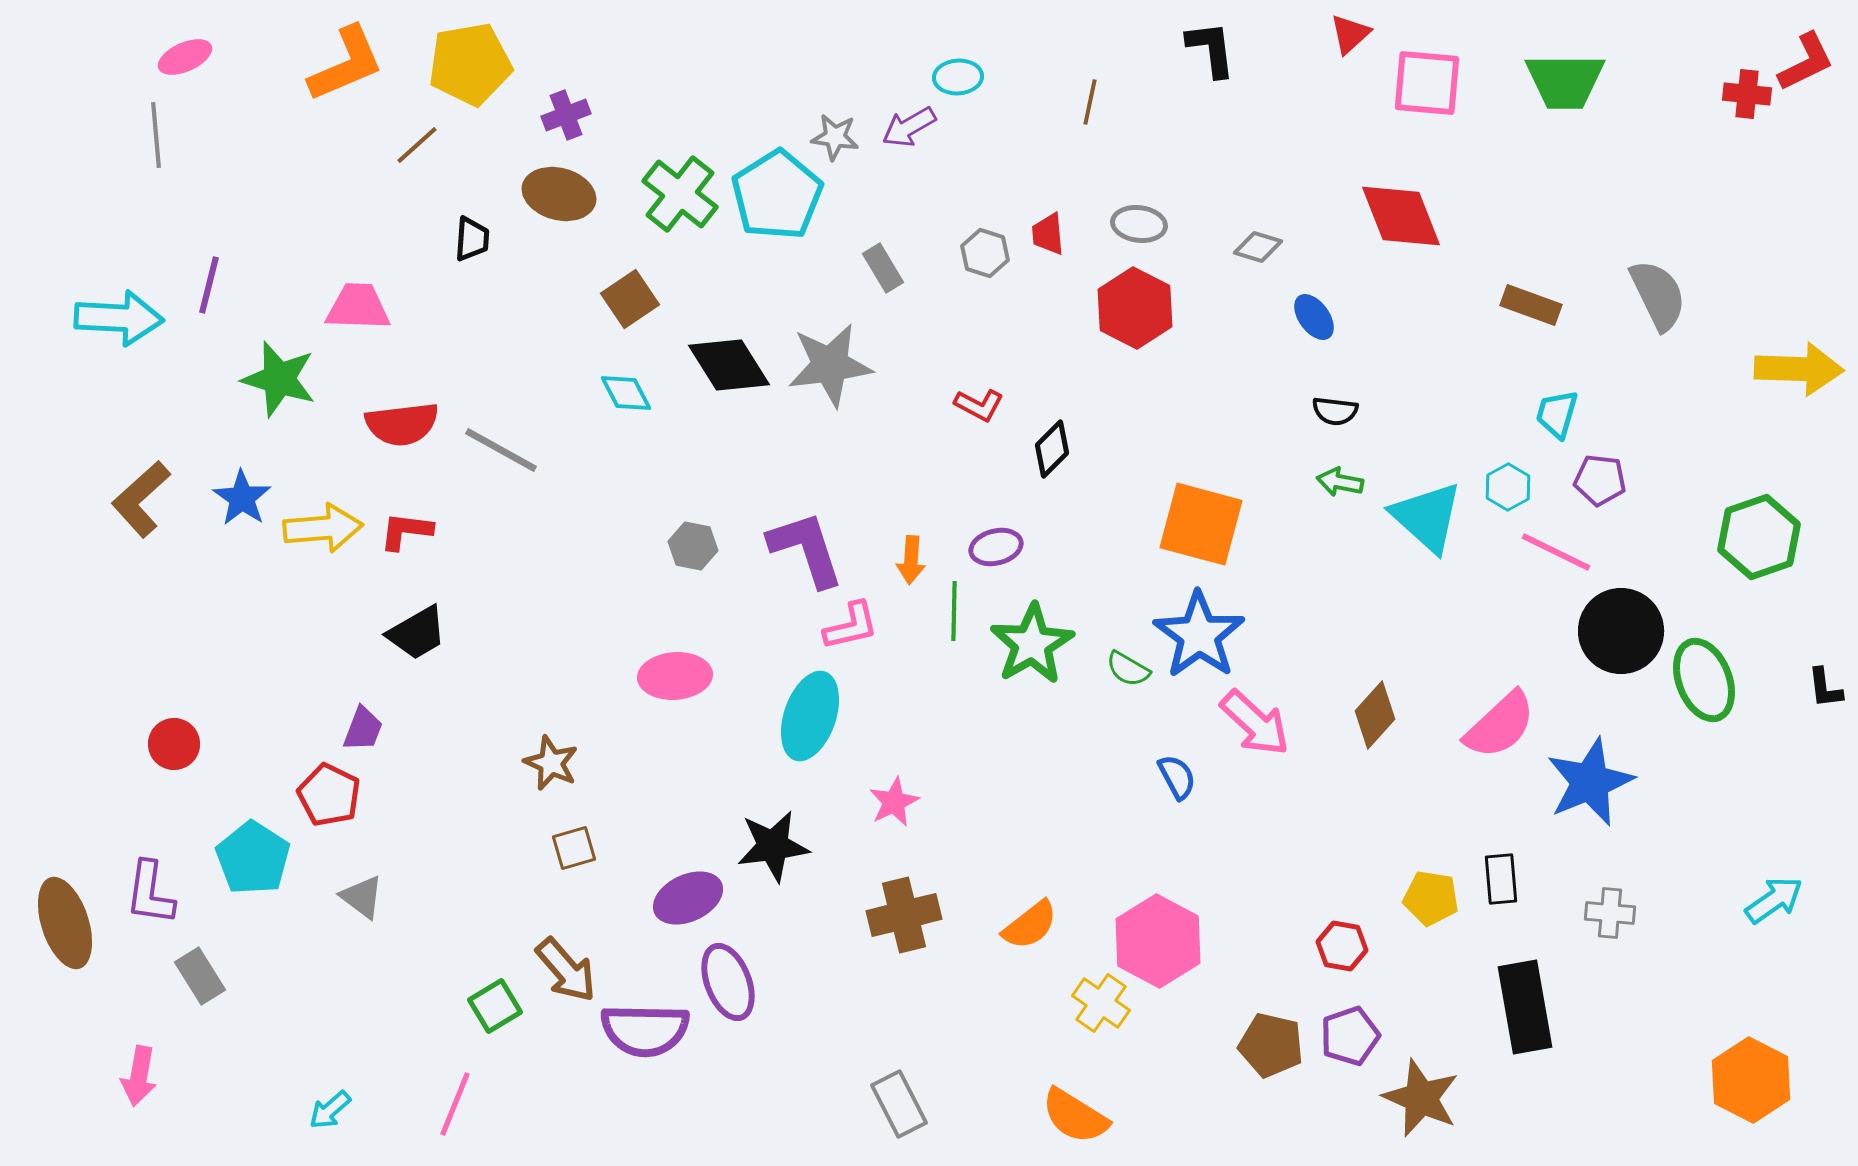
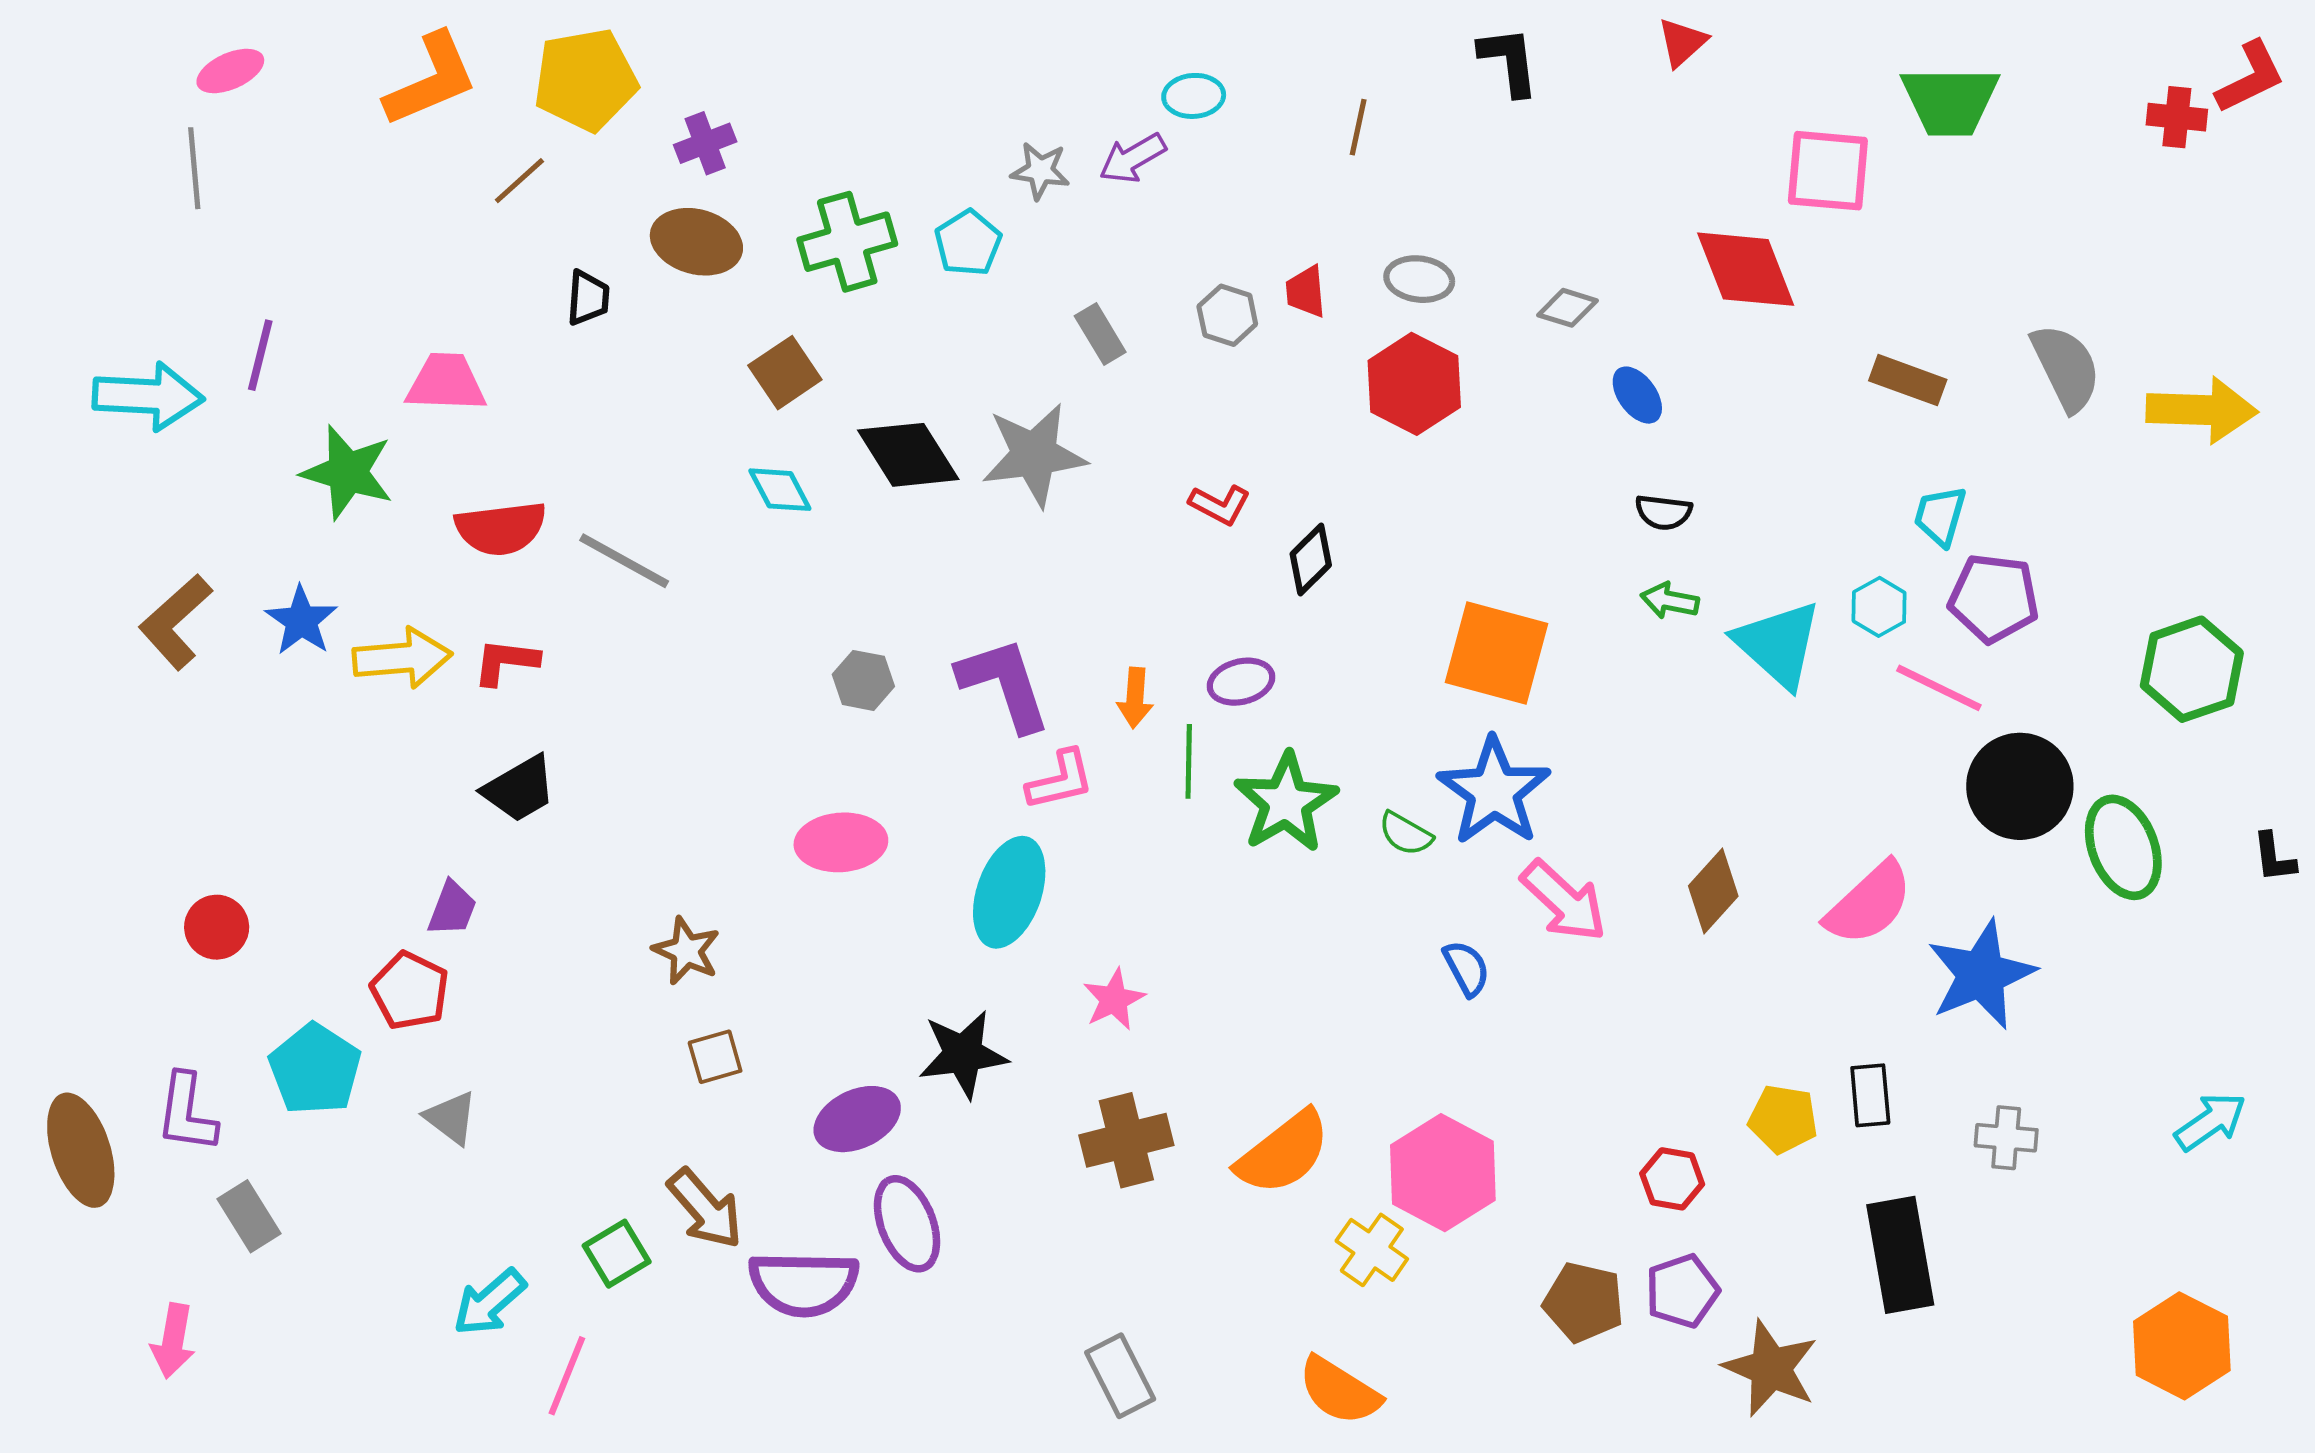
pink square: (1427, 83) -> (1828, 171), moved
green cross: (680, 194) -> (847, 242), turned 36
cyan pentagon: (777, 195) -> (968, 243), size x0.6
yellow arrow: (1799, 369) -> (2202, 410), moved
purple pentagon: (1600, 480) -> (1994, 598), size x1.4
orange semicircle: (1030, 925) -> (1283, 1153), size x1.4
cyan arrow: (330, 1110) -> (490, 1302), moved, size x1.4

